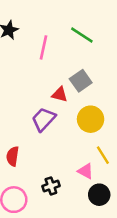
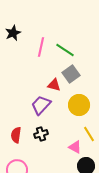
green line: (82, 35) -> (65, 50), moved
black cross: (51, 186) -> (41, 134), moved

